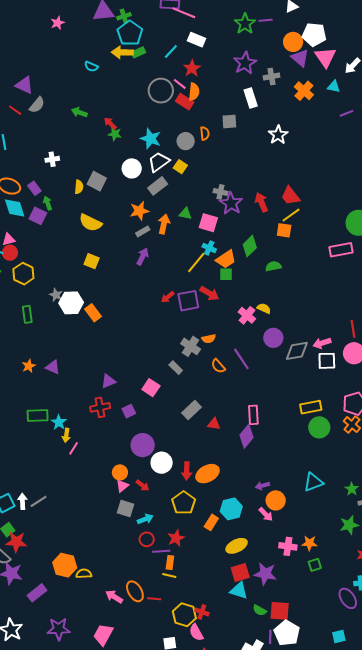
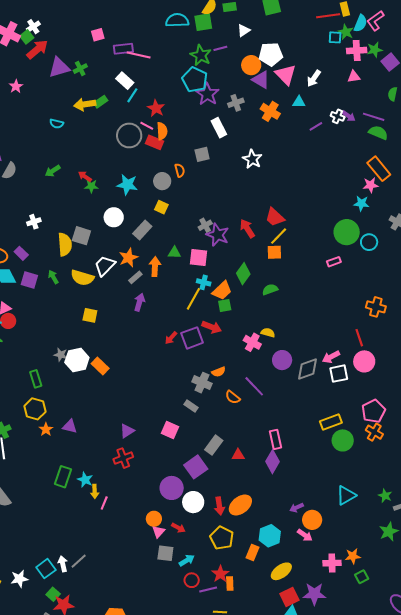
cyan pentagon: (130, 33) -> (195, 80), moved
white rectangle: (197, 40) -> (125, 81), moved, turned 30
green arrow: (79, 112) -> (53, 171), turned -42
white trapezoid: (159, 162) -> (105, 266), moved
yellow semicircle: (79, 187) -> (65, 244), size x1.6
gray cross: (220, 192) -> (205, 225), turned -32
green arrow: (48, 203) -> (53, 277), moved
pink rectangle: (341, 250) -> (334, 262), size x0.6
yellow hexagon: (23, 274) -> (35, 409), moved
purple square: (129, 411) -> (196, 467), moved, size x1.6
green rectangle: (38, 416) -> (63, 477), turned -60
orange rectangle: (170, 563) -> (230, 584), moved

